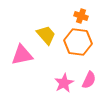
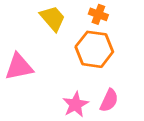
yellow trapezoid: (46, 35) -> (53, 18), moved

